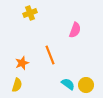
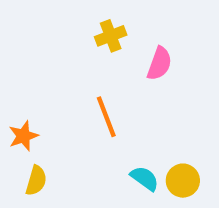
yellow cross: (30, 13) -> (111, 36), moved
orange star: (22, 63) -> (23, 136), moved

